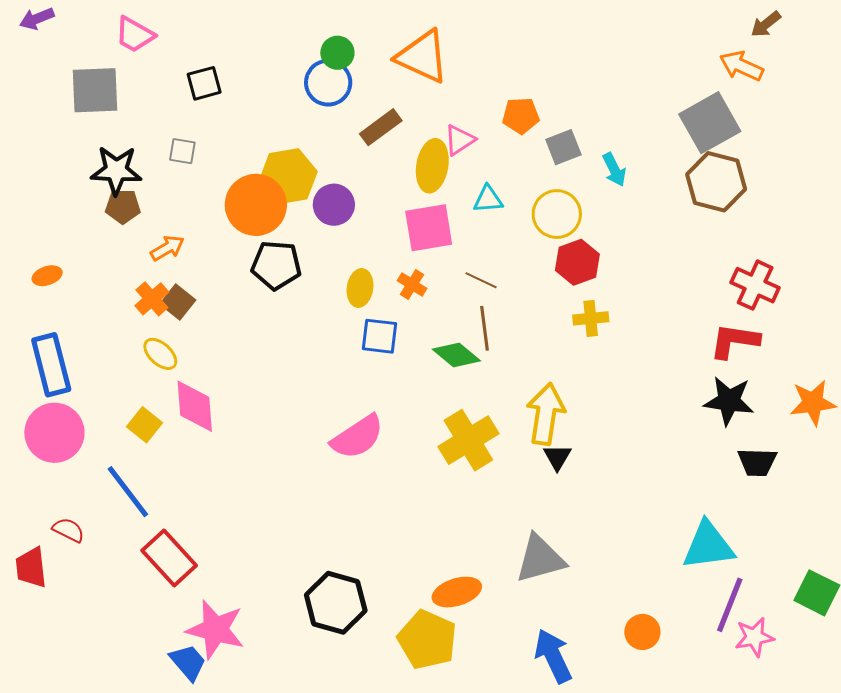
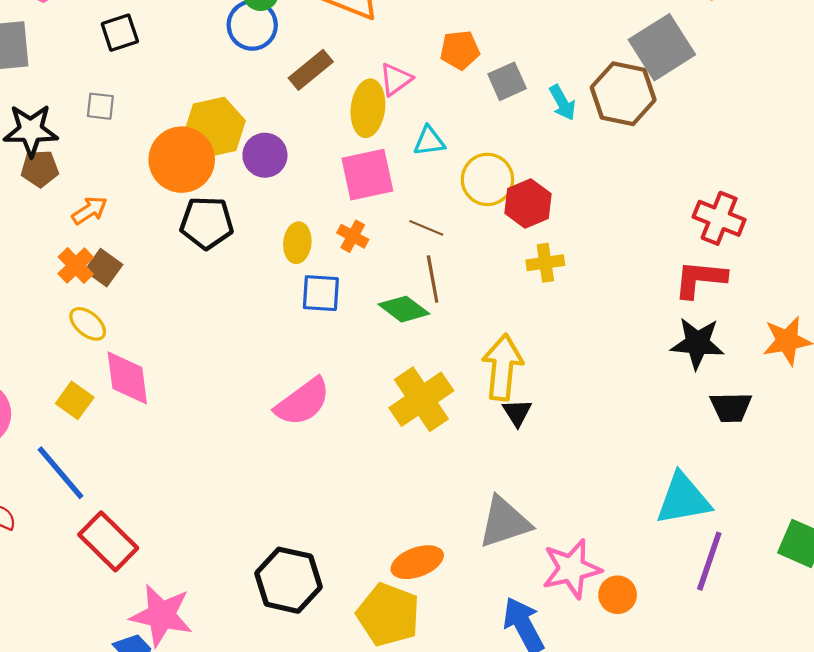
brown hexagon: (716, 182) -> (623, 94), moved
yellow circle: (557, 214) -> (487, 179), moved
pink star: (754, 637) -> (572, 569), moved, size x1.4

